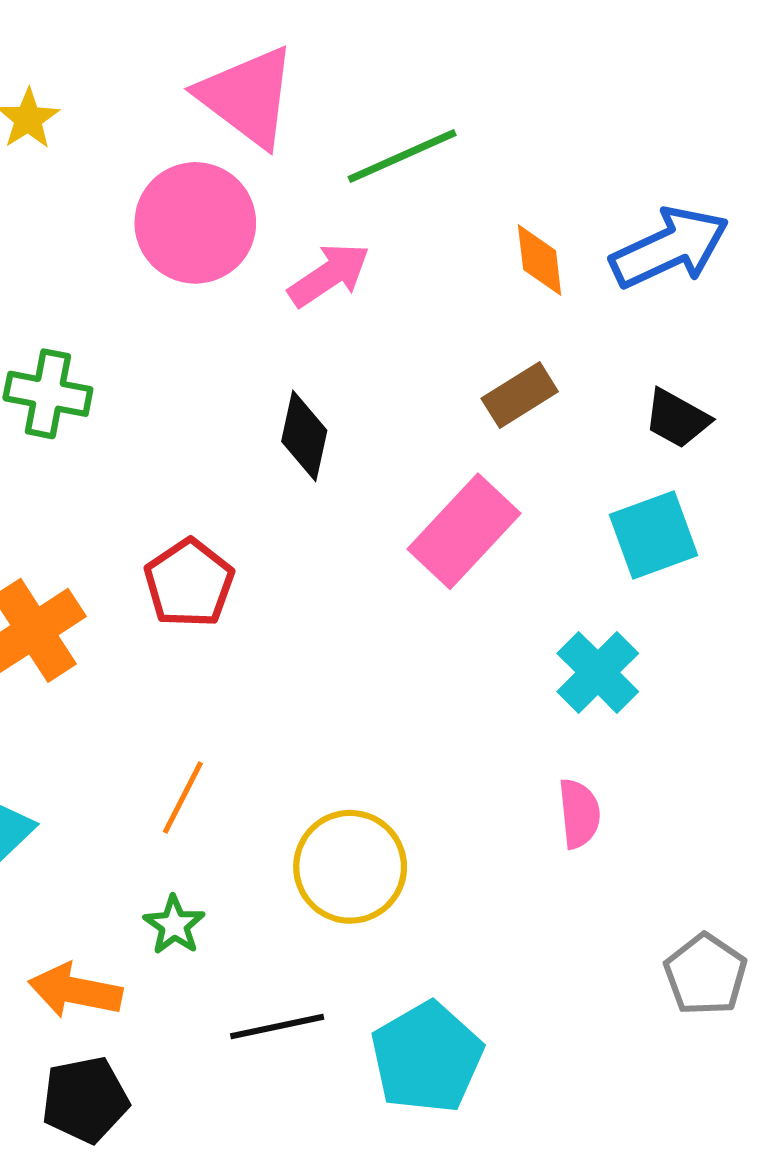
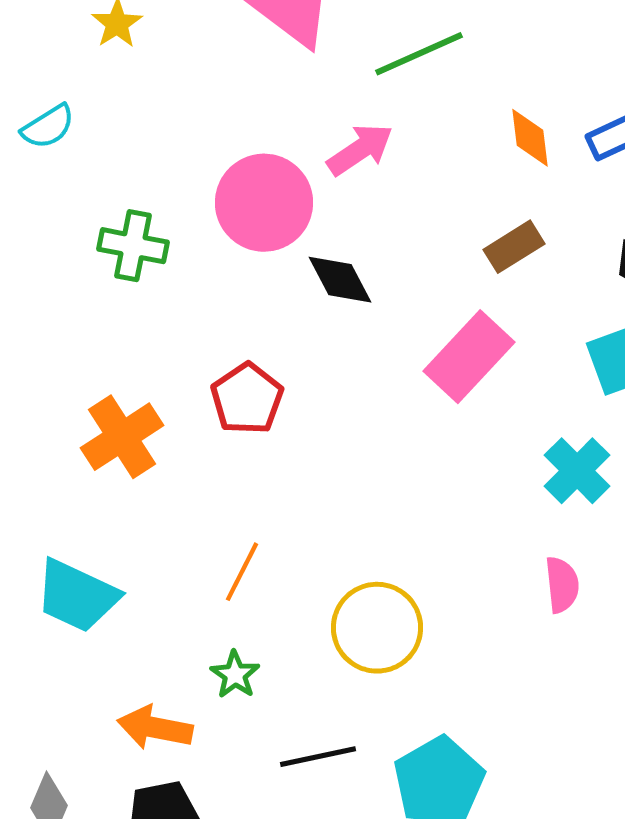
pink circle: (195, 223) -> (264, 203), moved
black diamond: (304, 436) -> (340, 280), turned -40

